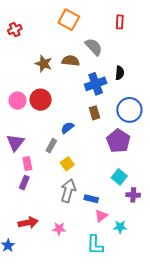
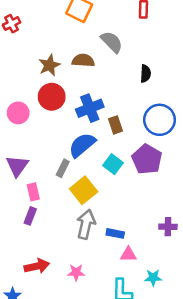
brown star: (44, 64) -> (49, 65), turned 30
blue cross: (96, 84) -> (90, 108), moved
red circle: (41, 100) -> (52, 97), moved
blue semicircle: (67, 128) -> (82, 145), size x1.6
yellow square: (67, 164) -> (84, 190), size x1.5
cyan square: (119, 177) -> (113, 164), moved
pink triangle: (101, 216) -> (128, 254), turned 40
cyan star: (120, 227) -> (153, 278), moved

